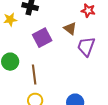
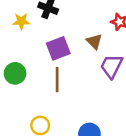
brown line: (34, 75) -> (57, 80), moved

